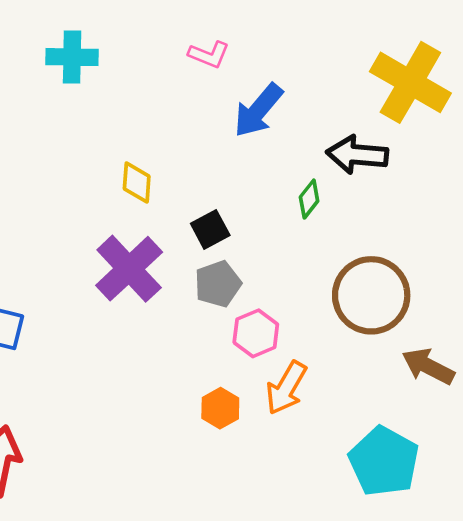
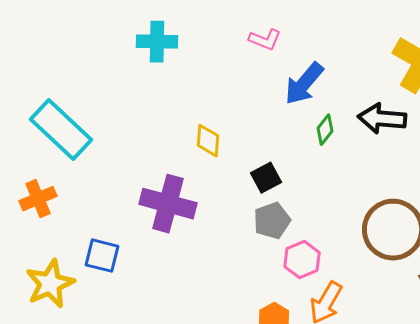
green diamond: (309, 199) -> (325, 130), moved
purple cross: (129, 269) -> (168, 204), moved, turned -32

